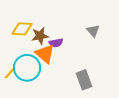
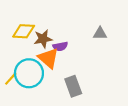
gray triangle: (93, 31) -> (100, 33), turned -48
gray rectangle: (84, 80) -> (73, 86), moved

